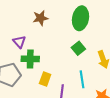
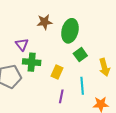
green ellipse: (80, 18) -> (70, 31), moved
yellow rectangle: (45, 79) -> (57, 72), moved

